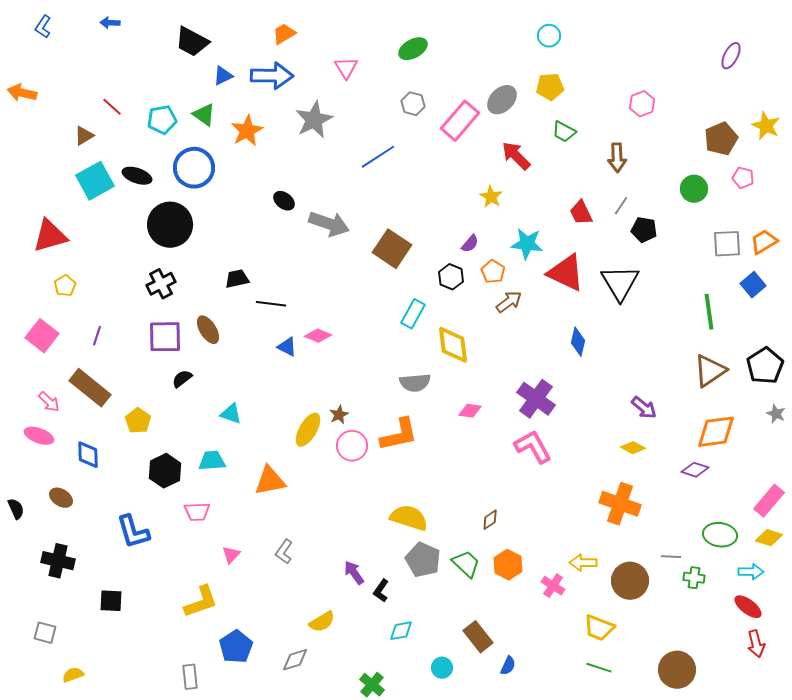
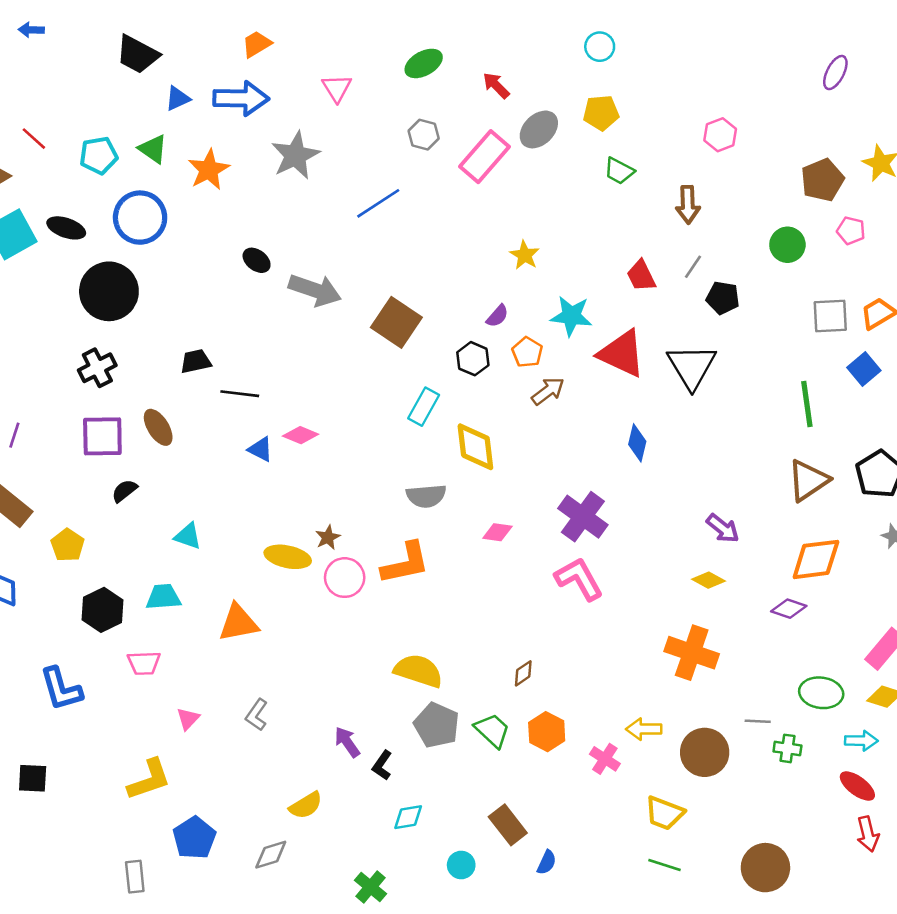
red arrow: (516, 156) -> (496, 85), moved, size x0.7
yellow ellipse: (308, 430) -> (288, 557), turned 72

